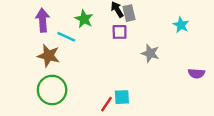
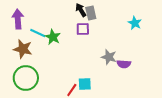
green star: (84, 19) -> (53, 37), moved
gray star: (150, 53) -> (109, 57), moved
purple semicircle: (196, 73) -> (124, 64), moved

